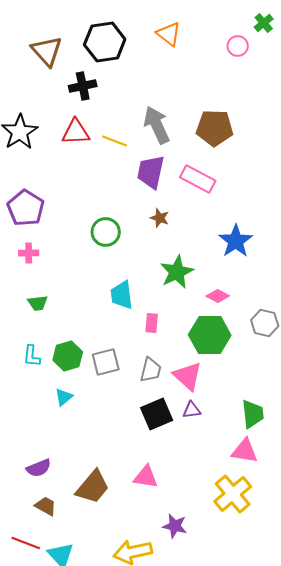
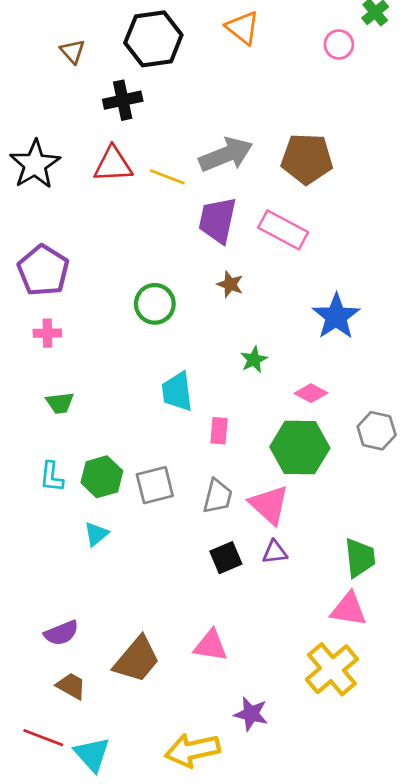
brown triangle: (47, 51) -> (73, 51), size x0.6
gray arrow: (157, 125) -> (226, 155), turned 93
green star: (177, 272) -> (254, 360), size x0.6
black square: (157, 414) -> (226, 558), size x0.7

